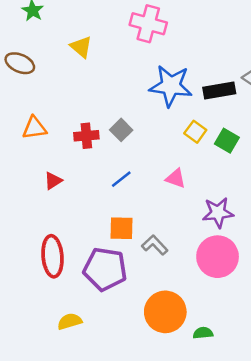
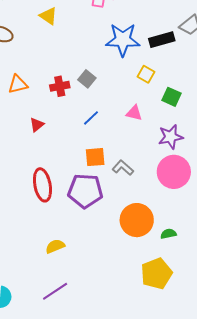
green square: (227, 141) -> (172, 97), moved
yellow semicircle: (70, 321) -> (55, 246), moved

